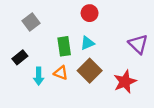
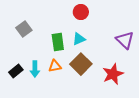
gray square: (31, 22) -> (24, 29), moved
black rectangle: (20, 57) -> (16, 71), moved
orange triangle: (61, 73) -> (55, 66), turned -32

